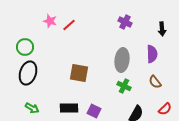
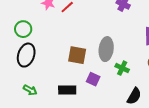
gray ellipse: (122, 60) -> (106, 49), moved
purple square: (94, 111) -> (93, 79), moved

